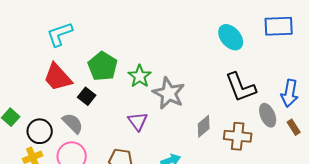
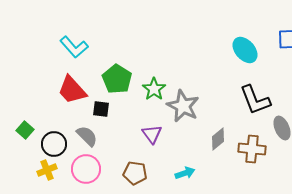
cyan L-shape: (60, 34) -> (74, 47), turned -112
black square: (87, 96) -> (101, 109), turned -30

